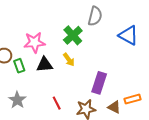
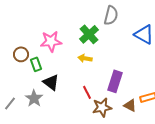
yellow arrow: (69, 60) -> (85, 58), turned 136
black triangle: (45, 65) -> (51, 82), moved, turned 42
red line: (57, 103) -> (87, 92), moved

